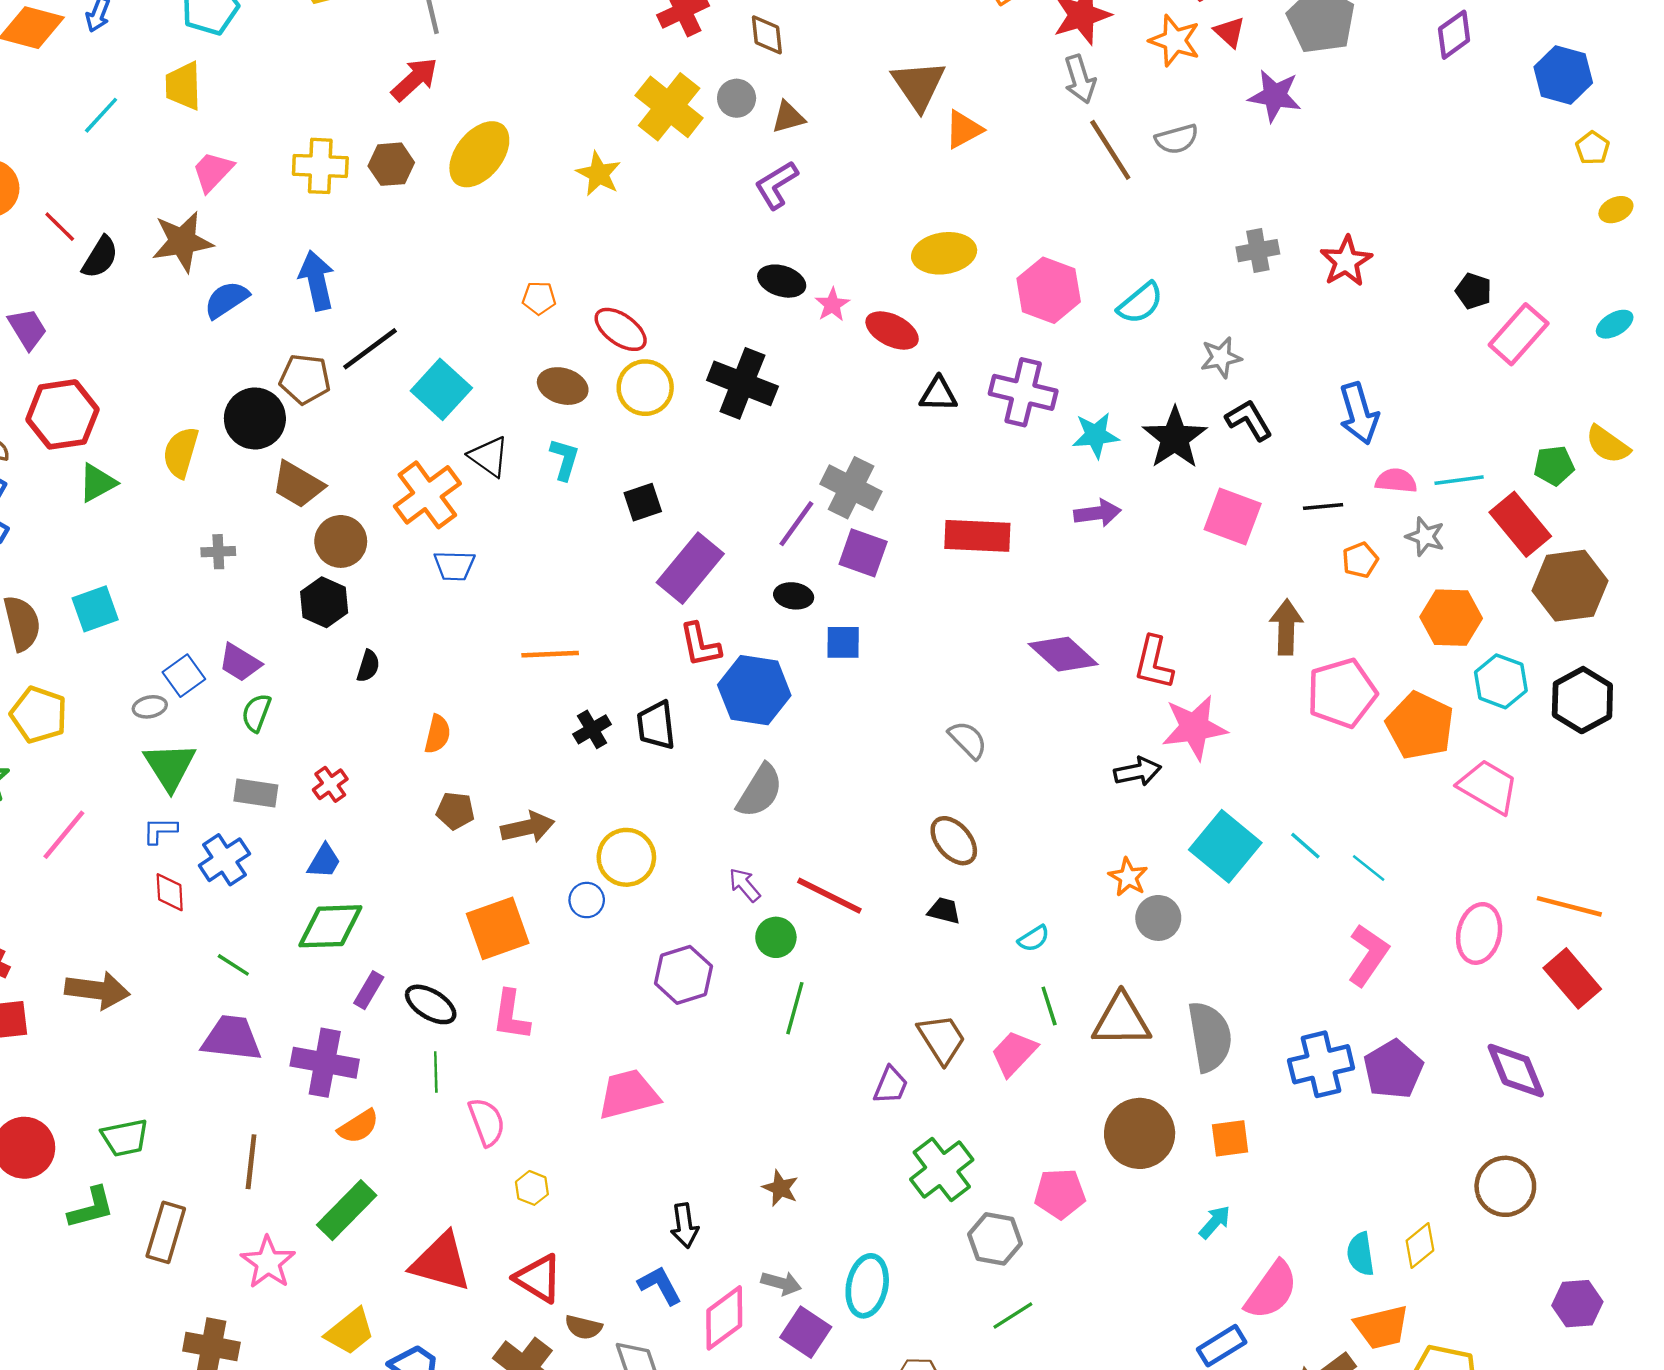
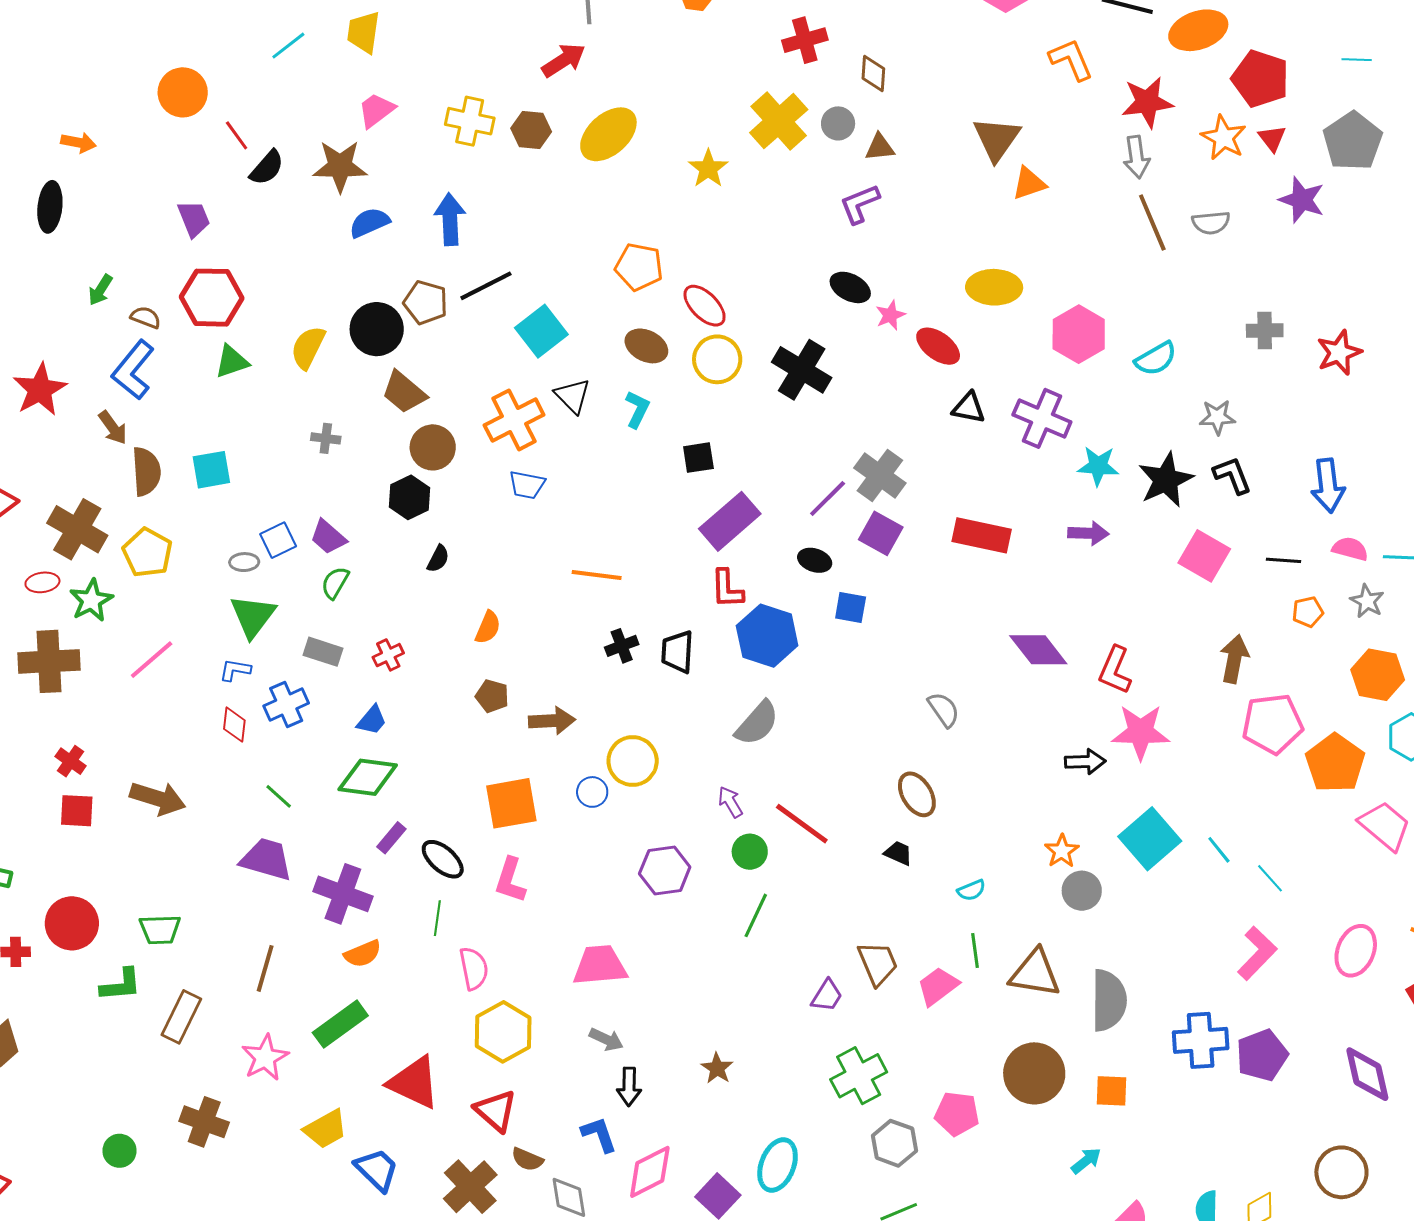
orange pentagon: (539, 298) -> (639, 267), size x1.6
yellow hexagon: (532, 1188) -> (503, 1032), size x2.0
gray arrow: (781, 1283) -> (606, 1039), moved

